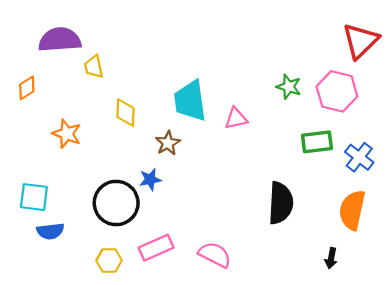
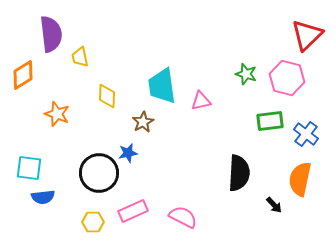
purple semicircle: (60, 40) -> (51, 34), turned 87
orange diamond: (27, 88) -> (23, 75), size x1.4
black arrow: (331, 258) -> (274, 205), moved, turned -54

